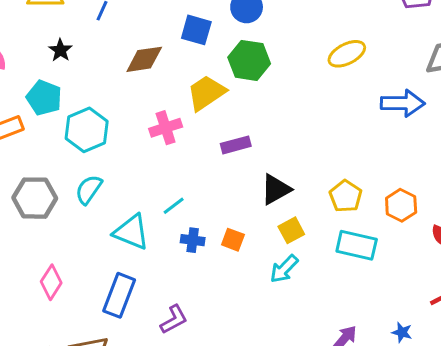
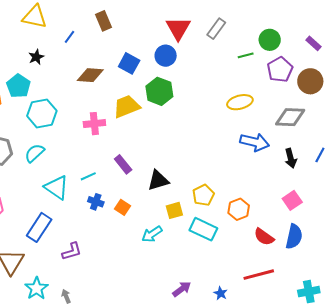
yellow ellipse: (347, 54) -> (240, 102), moved
purple rectangle: (236, 145) -> (123, 164), moved, turned 54
yellow square: (291, 230) -> (174, 210), moved

